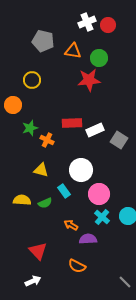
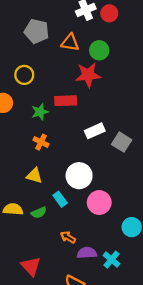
red rectangle: (72, 123) -> (66, 101), moved
green star: (30, 128) -> (40, 112), moved
cyan cross: (102, 217) -> (112, 260), moved

